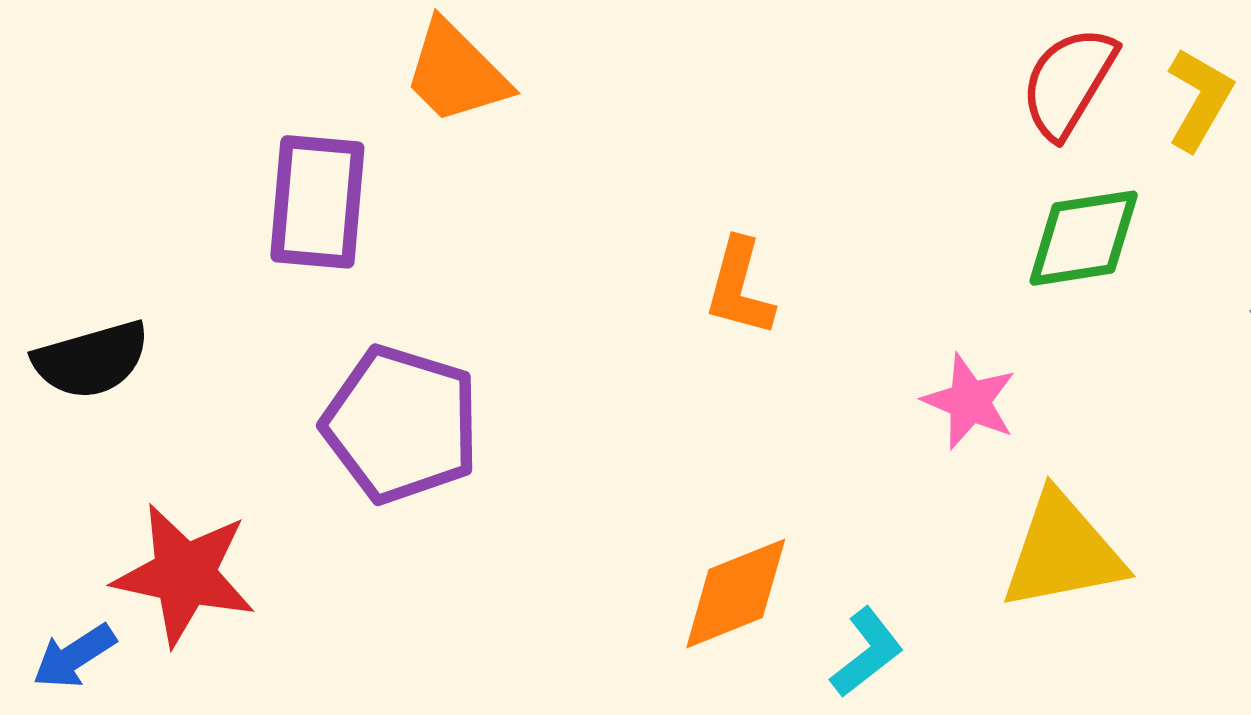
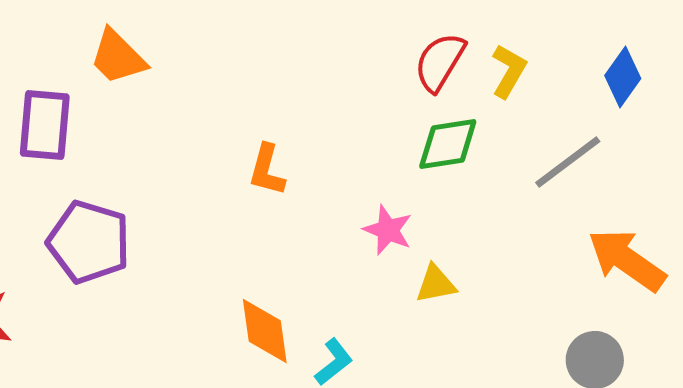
yellow triangle: (1063, 552) -> (436, 284), moved, size x0.6
orange diamond: (736, 593) -> (265, 331), turned -76

